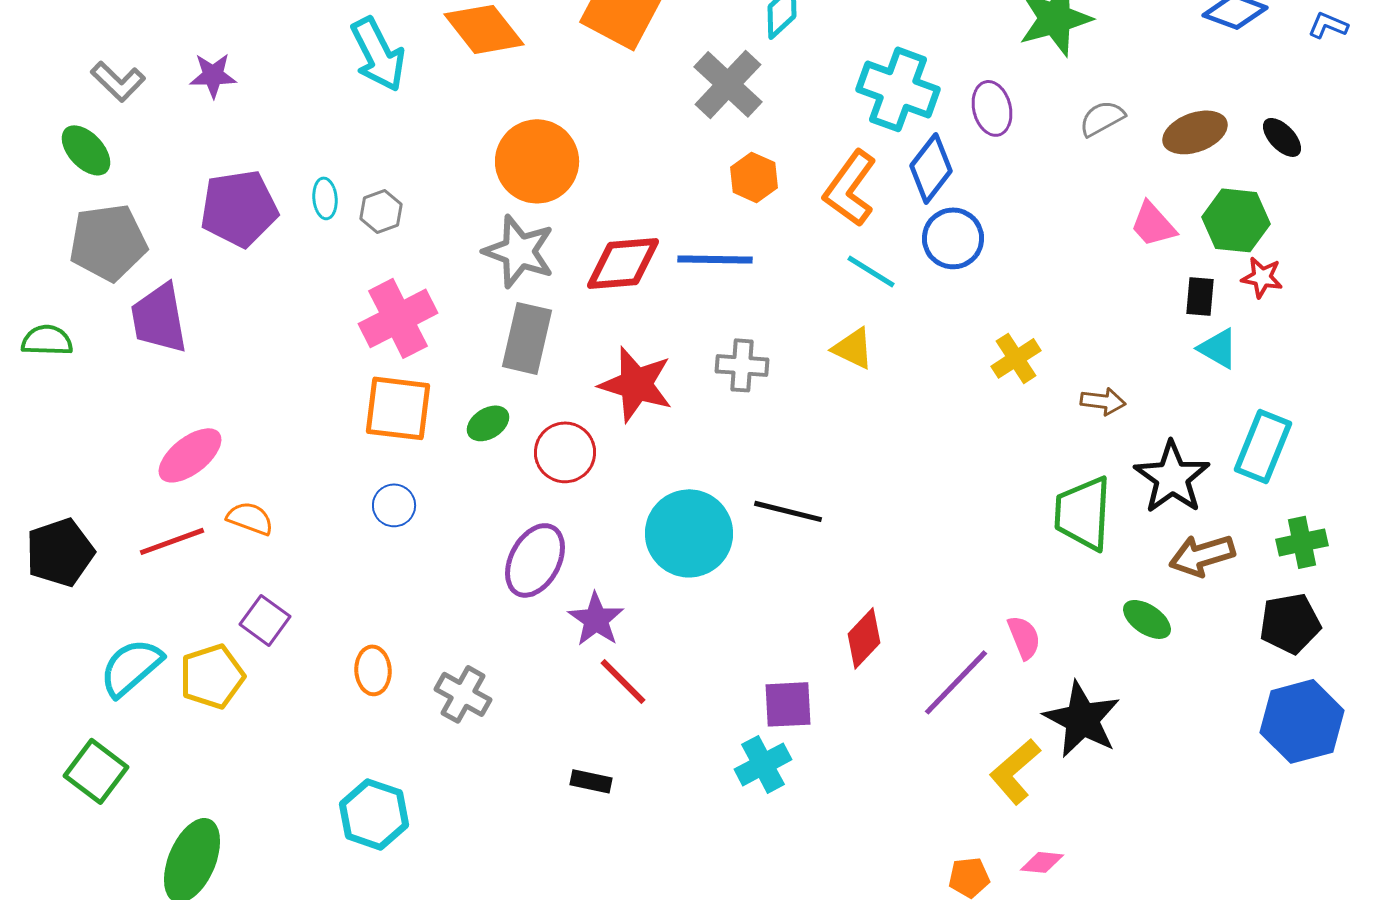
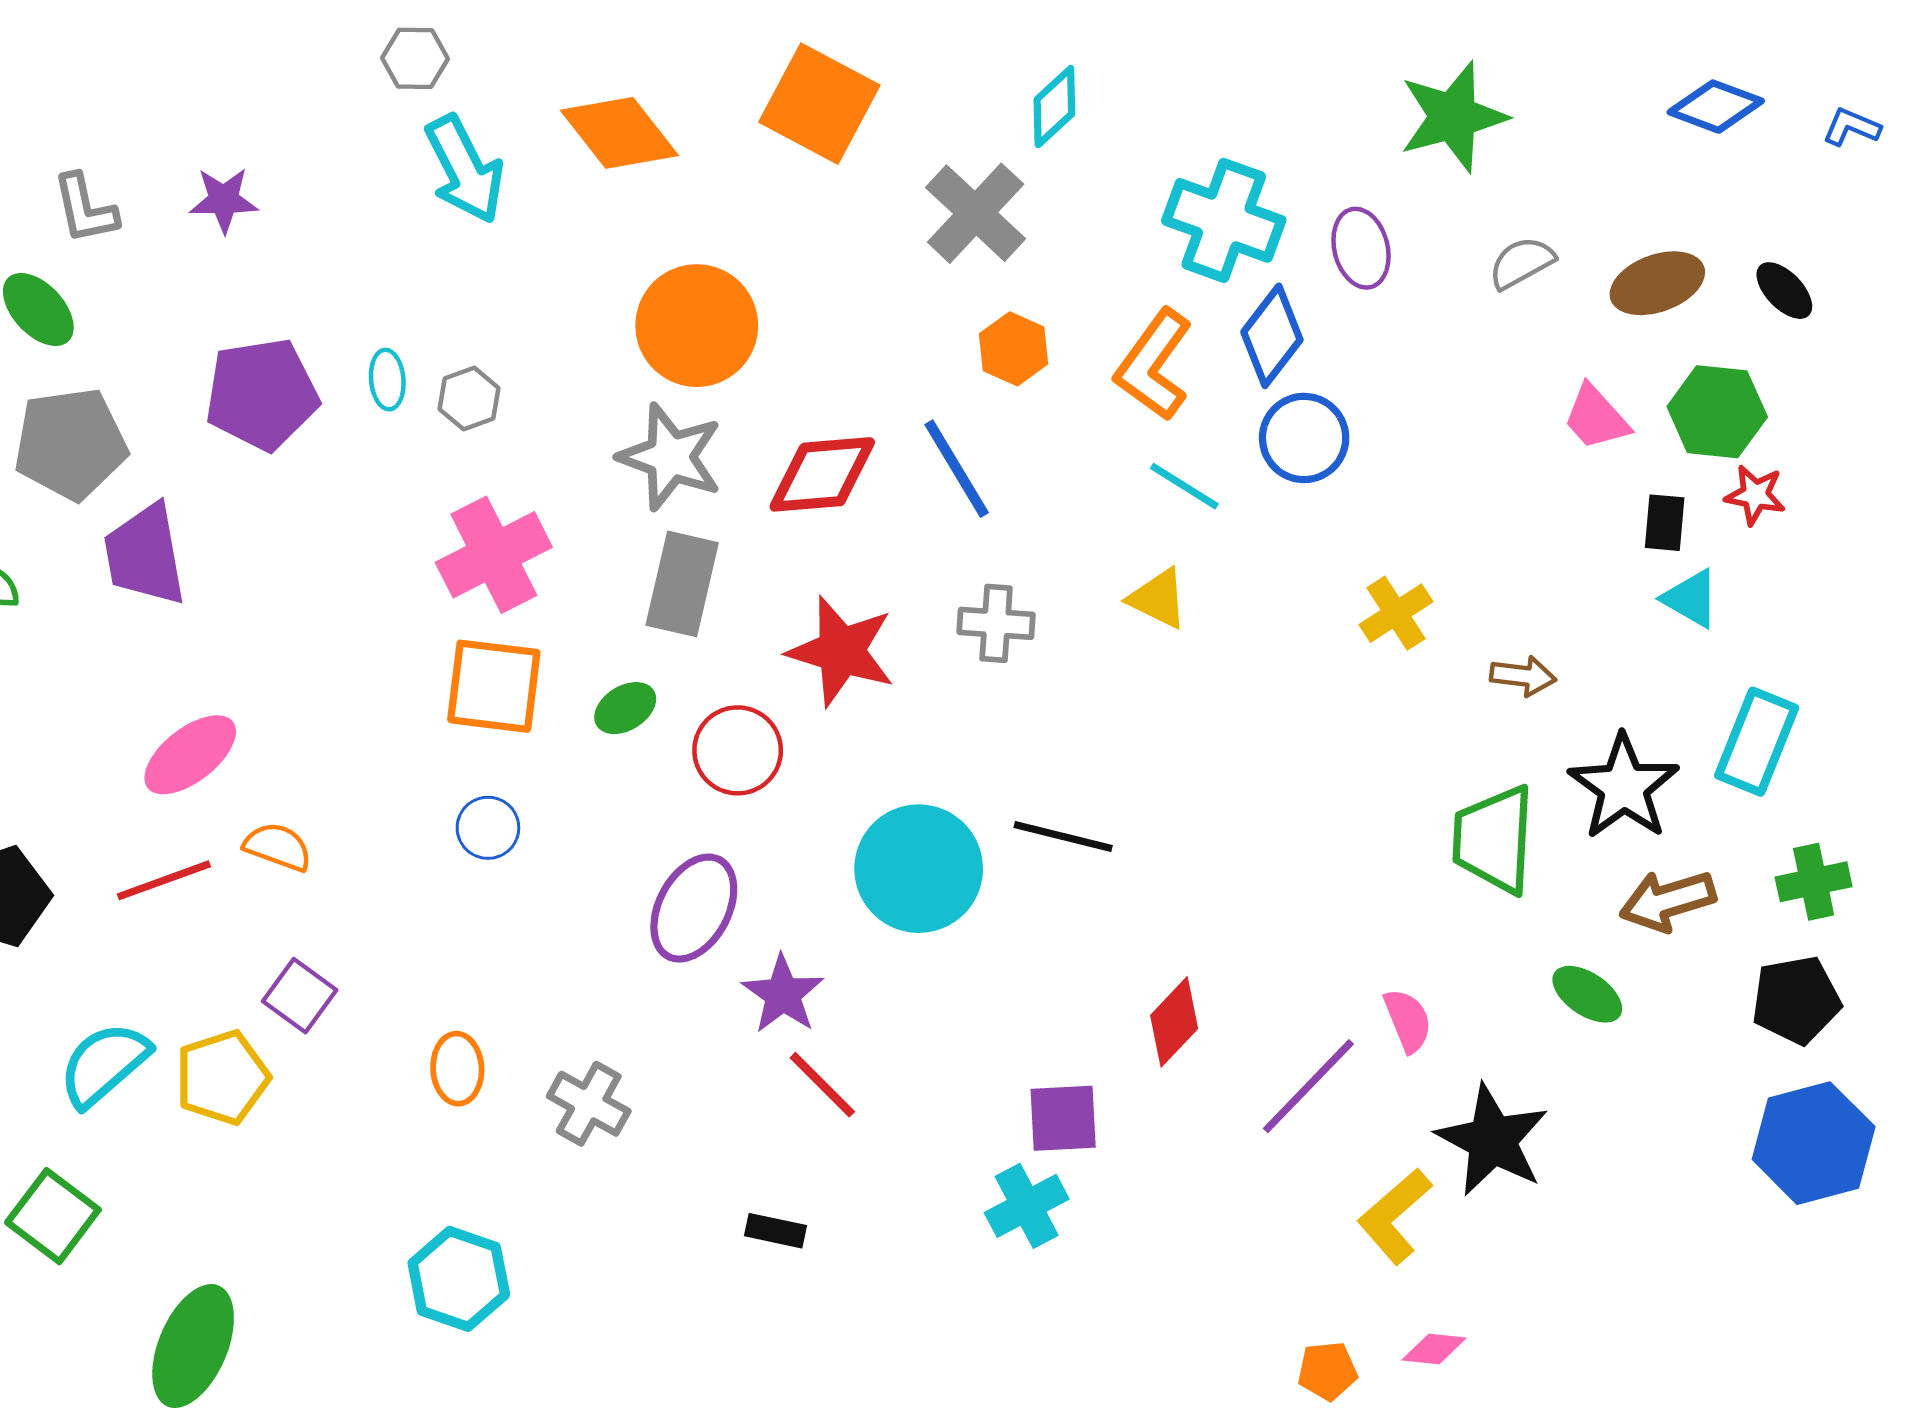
gray L-shape: (118, 81) -> (85, 209), turned 34
blue line: (715, 259) -> (957, 469), turned 58

